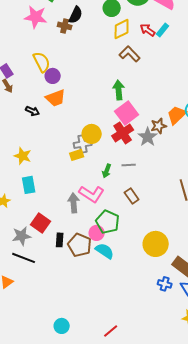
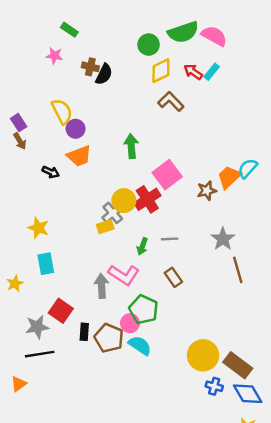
black semicircle: (76, 15) -> (104, 74), moved
pink star: (36, 17) -> (54, 56), size x0.6
green arrow: (119, 90) -> (131, 146), moved
red cross: (123, 133) -> (147, 199), moved
gray star: (148, 137) -> (223, 239), moved
gray cross: (83, 144) -> (113, 213), turned -30
yellow circle: (156, 244) -> (203, 355), moved
black line: (24, 258) -> (40, 354), turned -30

